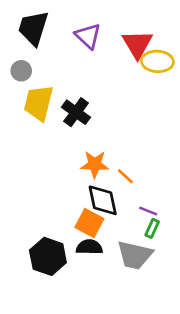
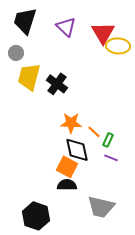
green rectangle: (152, 228) -> (108, 140), moved
gray trapezoid: (135, 255) -> (101, 207), moved
black hexagon: (48, 256) -> (36, 216), moved

